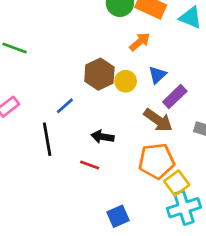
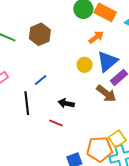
brown hexagon: (99, 74) -> (40, 34), moved
blue triangle: (157, 75) -> (107, 61), size x1.6
orange pentagon: (156, 161) -> (99, 149), moved

